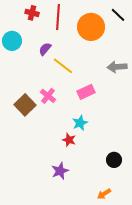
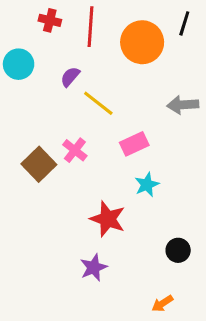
black line: (118, 15) -> (184, 23), turned 63
cyan star: (80, 123) -> (147, 185), moved
red star: (69, 140) -> (108, 219), size x1.6

